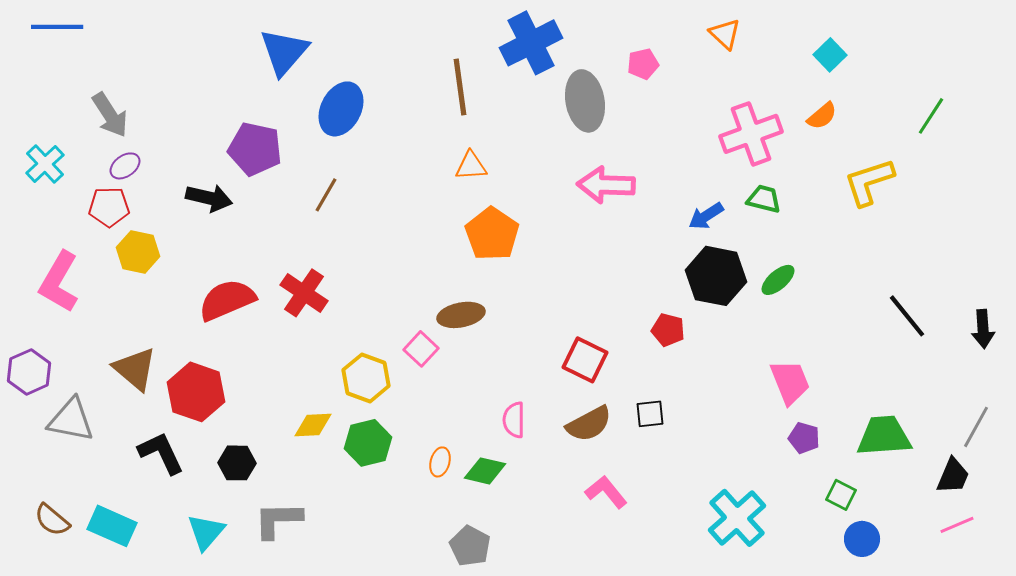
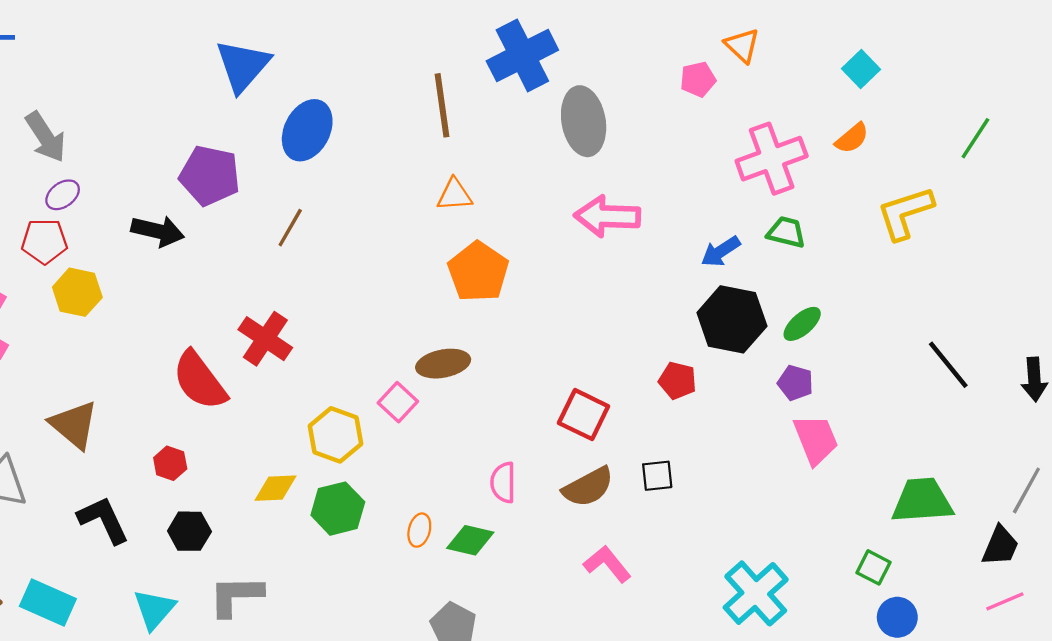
pink pentagon: (643, 64) -> (698, 79), moved
red semicircle: (227, 300) -> (200, 381), moved, turned -104
red hexagon: (196, 392) -> (170, 463), moved, size x0.5
purple pentagon: (804, 438) -> (795, 383), moved

